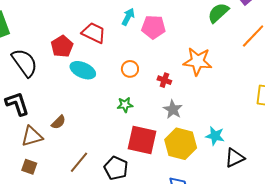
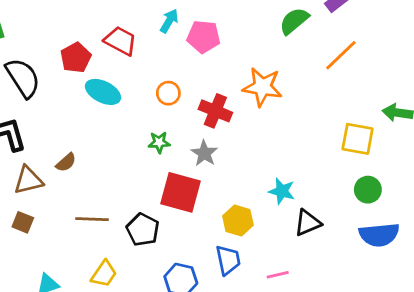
red cross: (164, 80) -> (215, 111), size x1.6
gray star: (173, 109) -> (204, 153), moved
yellow hexagon: (181, 144) -> (238, 220), moved, size x0.7
brown line: (79, 162) -> (92, 219), turned 50

